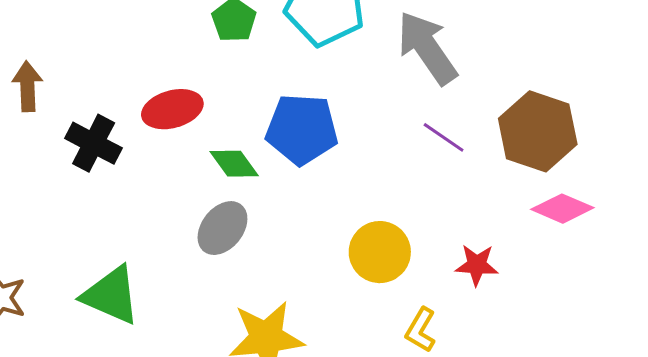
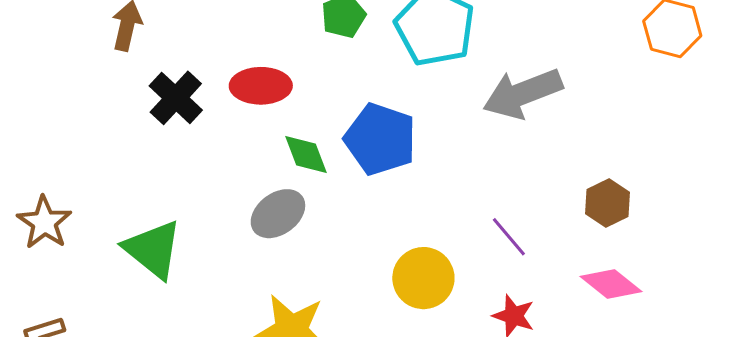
gray arrow: (427, 48) -> (523, 93), turned -92
brown hexagon: (538, 131) -> (607, 203), size x0.6
purple line: (444, 137) -> (509, 237), moved

